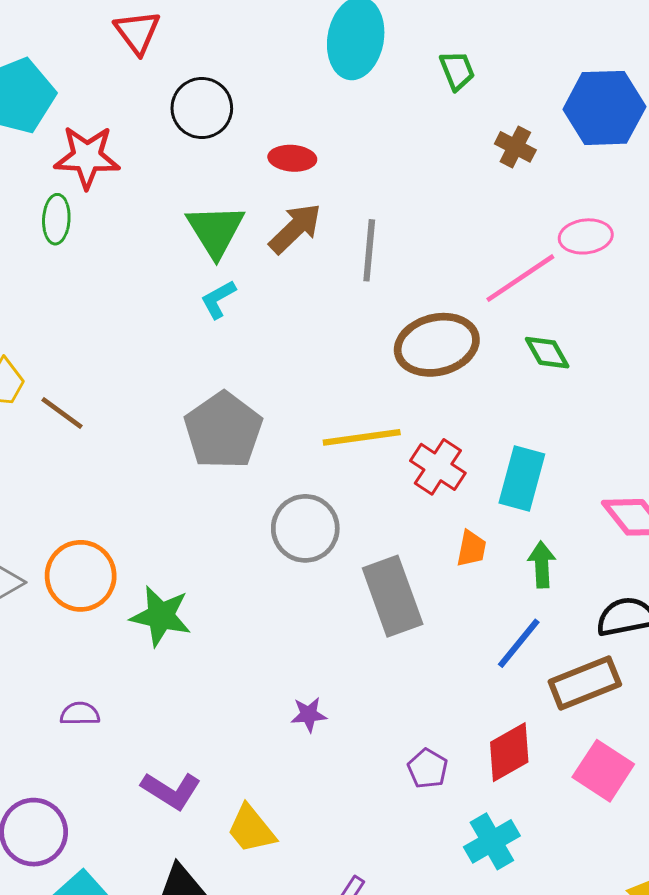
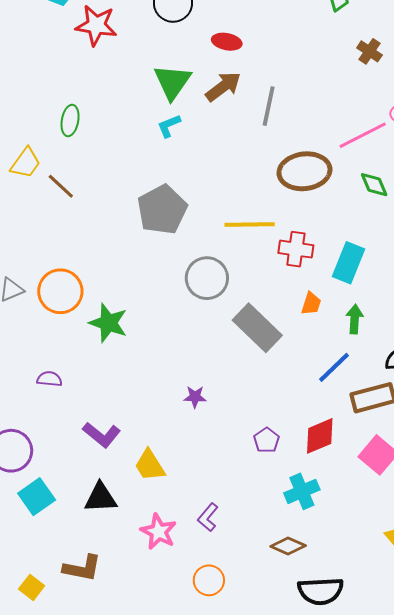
green ellipse: (56, 219) -> (70, 120), moved
red cross: (438, 467) -> (296, 249), turned -32
gray rectangle: (393, 596) -> (257, 328), turned -33

